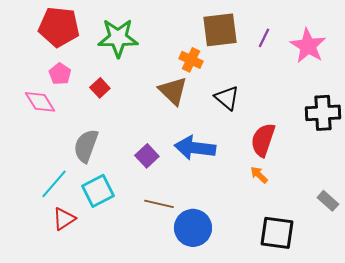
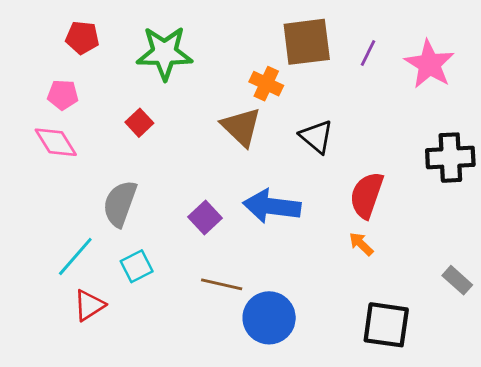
red pentagon: (59, 27) -> (82, 38), size x0.6
pink pentagon: (60, 74) -> (63, 95), moved, turned -30
cyan square: (98, 191) -> (137, 266), size x0.7

